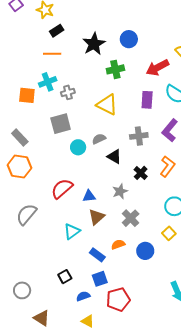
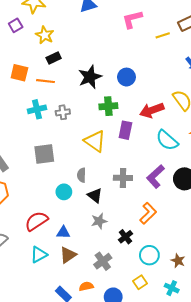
gray cross: (68, 92) -> (63, 112), moved
orange square: (27, 95) -> (19, 73), moved
purple rectangle: (147, 100) -> (125, 130), moved
gray semicircle: (99, 139) -> (82, 175), turned -72
cyan circle: (78, 147) -> (64, 192), moved
black cross: (141, 173) -> (125, 237), moved
gray star: (120, 191) -> (99, 221), moved
cyan triangle: (72, 231) -> (39, 255), moved

